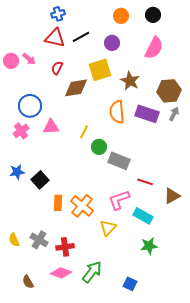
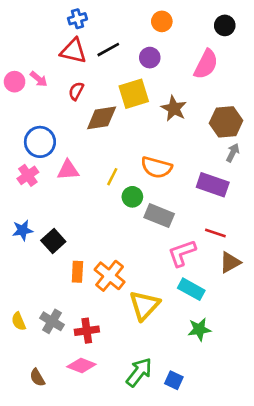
black circle: (153, 15) -> (225, 25), moved
orange semicircle: (117, 112) -> (156, 167), moved, turned -70
purple rectangle: (147, 114) -> (213, 185), moved
red line: (145, 182) -> (215, 233), moved
pink L-shape: (119, 200) -> (182, 253), moved
yellow triangle: (108, 228) -> (144, 305), size x1.4
green arrow: (92, 272) -> (139, 372), moved

